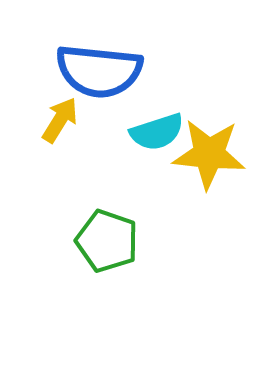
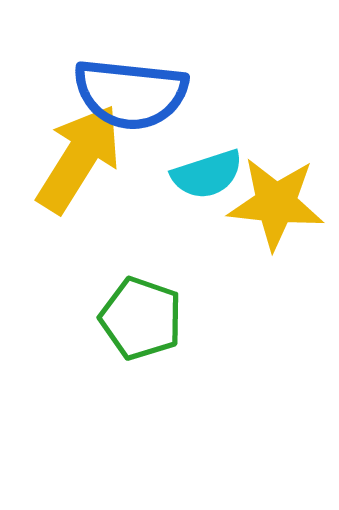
yellow arrow: (60, 120) -> (79, 159), size x1.8

